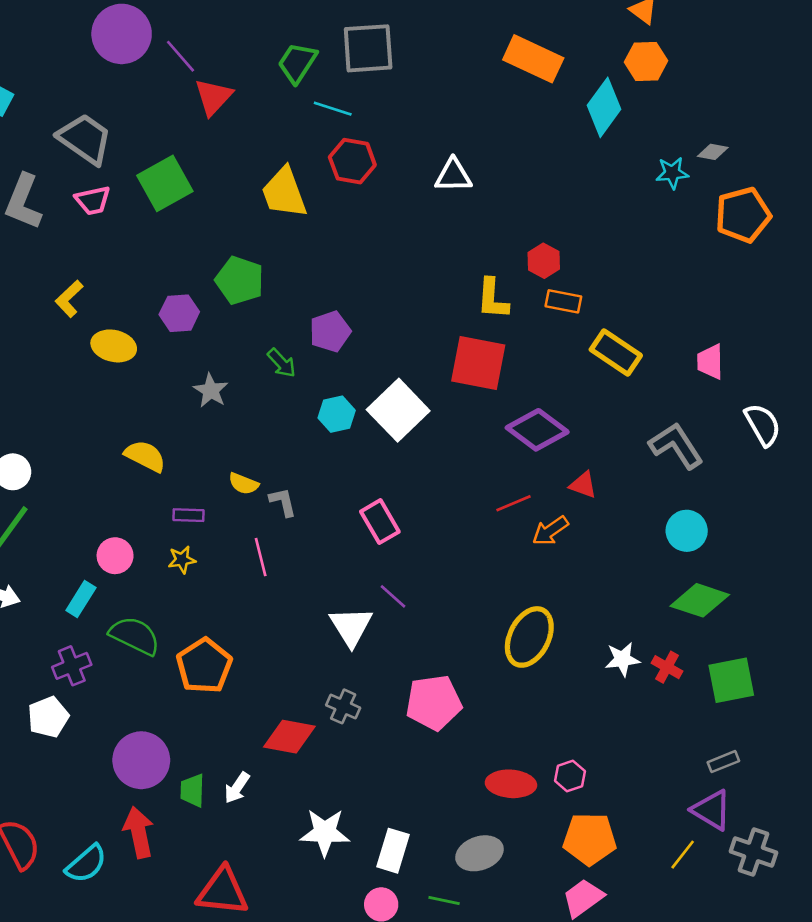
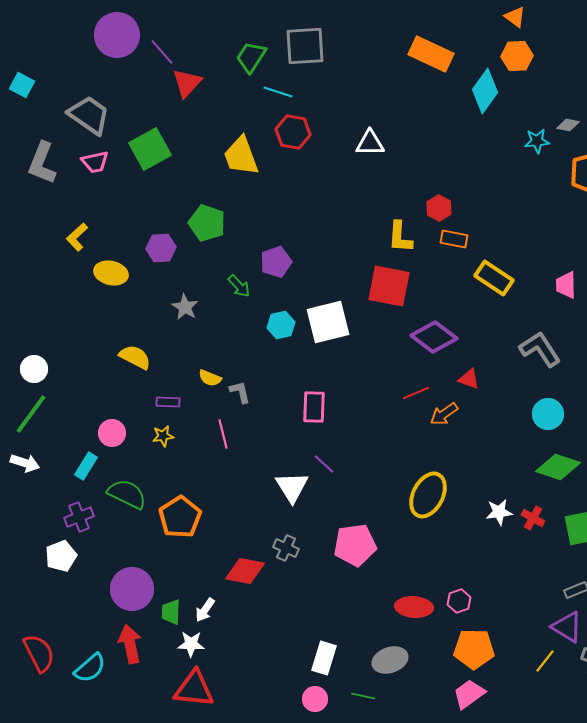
white square: (398, 410) -> (328, 322), turned 30
pink rectangle: (380, 522) -> (314, 407), turned 32
white star: (325, 832) -> (191, 644), moved, size x0.7

